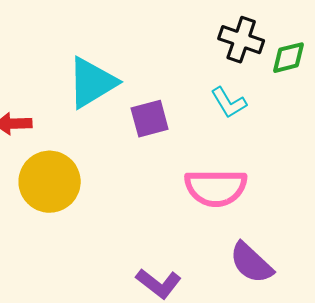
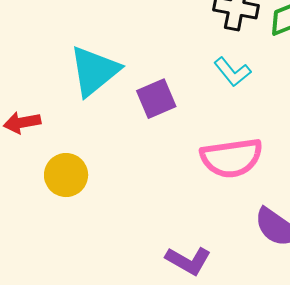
yellow circle: (50, 182) -> (66, 175), size x0.7

